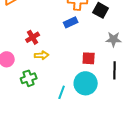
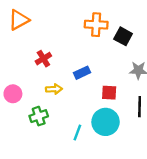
blue rectangle: (71, 22) -> (82, 73), moved
red cross: (33, 37) -> (43, 59), moved

